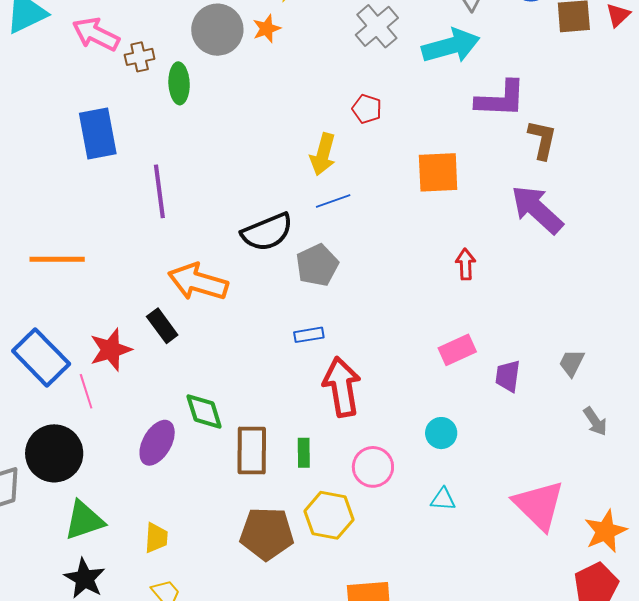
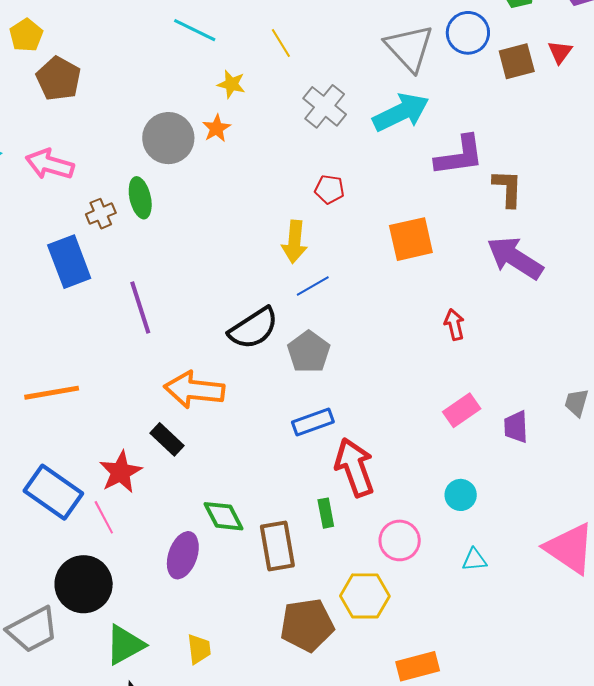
brown cross: (140, 57) -> (101, 214), moved
blue rectangle: (309, 335) -> (313, 422), size x1.4
green rectangle: (304, 453) -> (326, 513), moved

